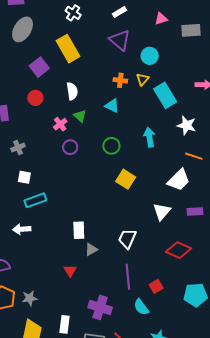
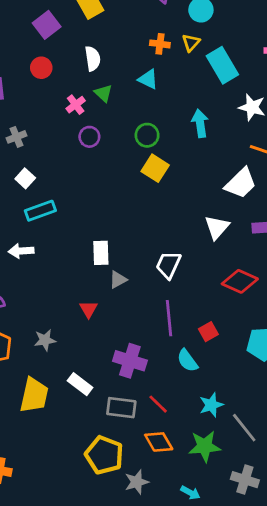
white square: (24, 177) -> (25, 178), turned 32
yellow square: (126, 179) -> (155, 168), moved
gray star: (30, 298) -> (45, 340), moved
white rectangle: (64, 324) -> (80, 384), turned -60

